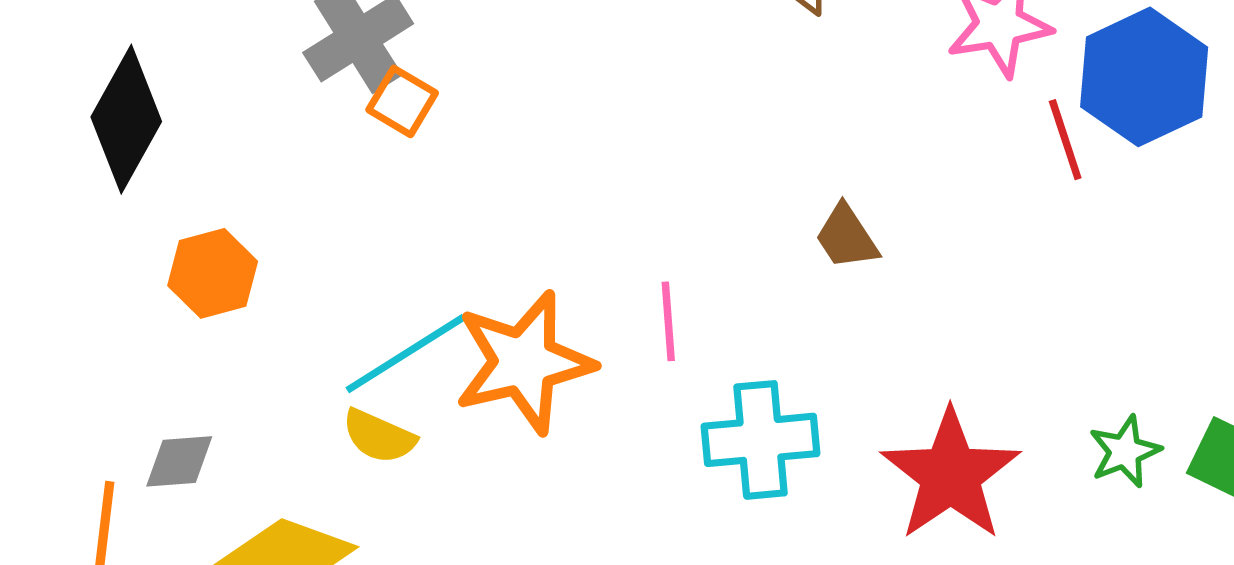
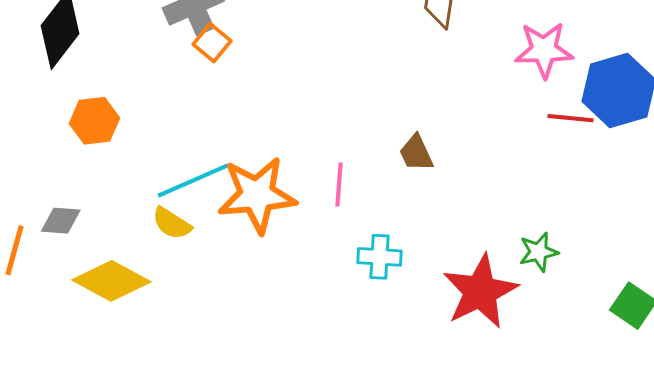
red line: (1065, 140) -> (570, 118), turned -75
brown trapezoid: (847, 237) -> (416, 153), moved
cyan cross: (760, 440) -> (380, 257), size x0.7
green star: (1125, 452) -> (539, 252), moved

